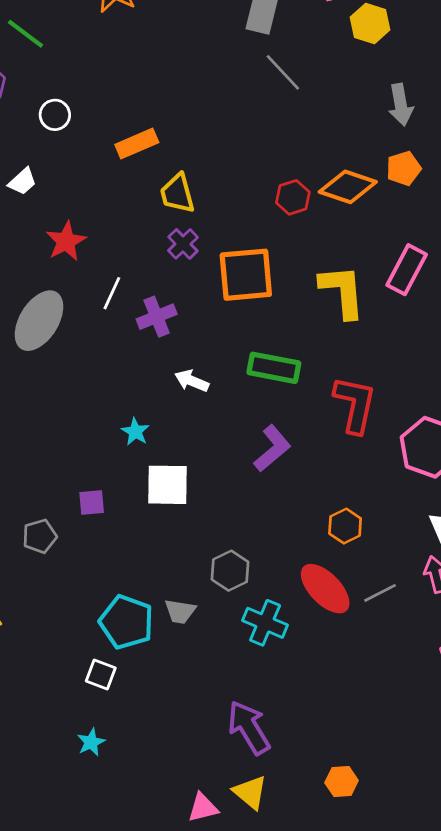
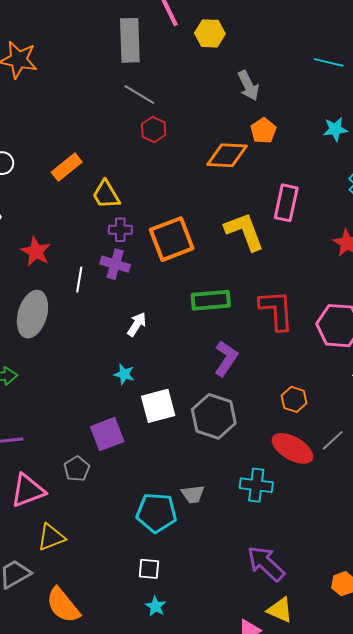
gray line: (283, 72) -> (139, 94), moved
red hexagon: (293, 197) -> (154, 130), moved
purple cross: (183, 244) -> (120, 230), turned -30
purple cross: (157, 317) -> (115, 264), moved, turned -36
white arrow: (192, 381) -> (137, 324), moved, turned 115
purple square: (92, 503) -> (107, 434), size x1.6
gray hexagon: (230, 571) -> (214, 416), moved, size x1.5
white square: (101, 675) -> (149, 569), moved

